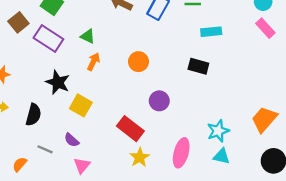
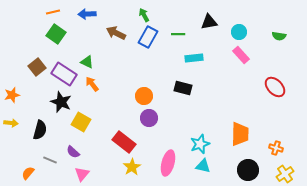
brown square: (18, 22) -> (37, 67), moved
purple rectangle: (48, 39) -> (64, 74), moved
orange arrow: (93, 62) -> (92, 84), turned -63
orange circle: (138, 62) -> (144, 96), moved
orange trapezoid: (264, 119) -> (240, 134), turned 140

